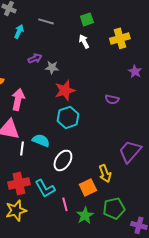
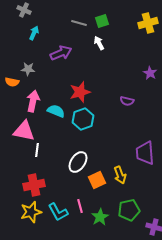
gray line: (46, 21) -> (79, 23), moved
yellow cross: (120, 38) -> (148, 23), moved
purple arrow: (35, 58) -> (61, 53), moved, size x1.5
gray star: (52, 67) -> (28, 69), moved
cyan semicircle: (41, 140) -> (56, 111), moved
purple trapezoid: (130, 151) -> (145, 153), turned -45
orange square: (88, 187) -> (97, 180), moved
cyan L-shape: (45, 188) -> (58, 212), moved

